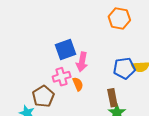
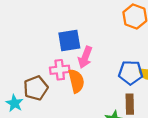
orange semicircle: (78, 84) -> (76, 81), size x1.5
brown rectangle: (112, 98) -> (130, 104), moved

